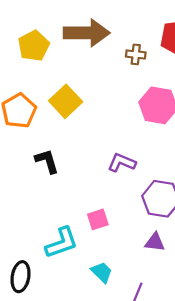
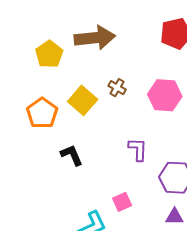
brown cross: (136, 54) -> (117, 88), moved, turned 30
purple L-shape: (122, 163) -> (138, 149), turned 75

